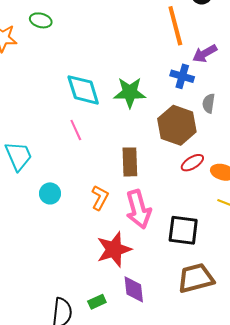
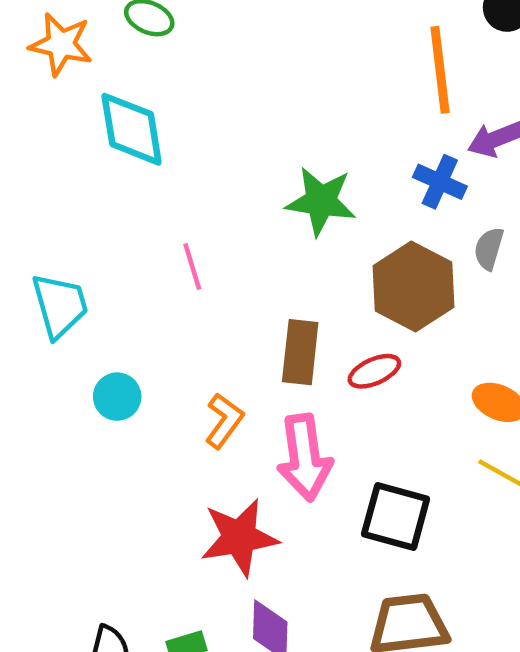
cyan diamond: (83, 90) -> (132, 129), moved
red ellipse: (192, 163) -> (374, 371), moved

